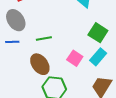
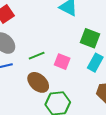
pink square: (75, 58) -> (62, 62), moved

